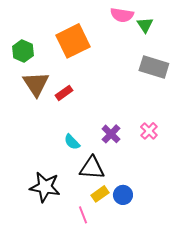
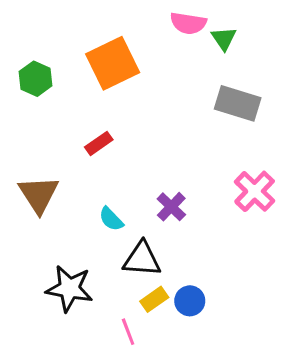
brown triangle: (36, 84) -> (39, 194), moved
pink cross: (149, 131) -> (255, 191), moved, size x1.5

